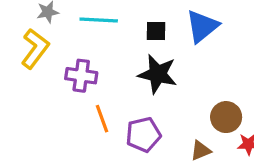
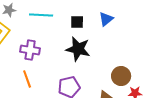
blue triangle: (202, 26) -> (106, 19), size x0.7
orange line: (102, 119) -> (27, 79), moved

